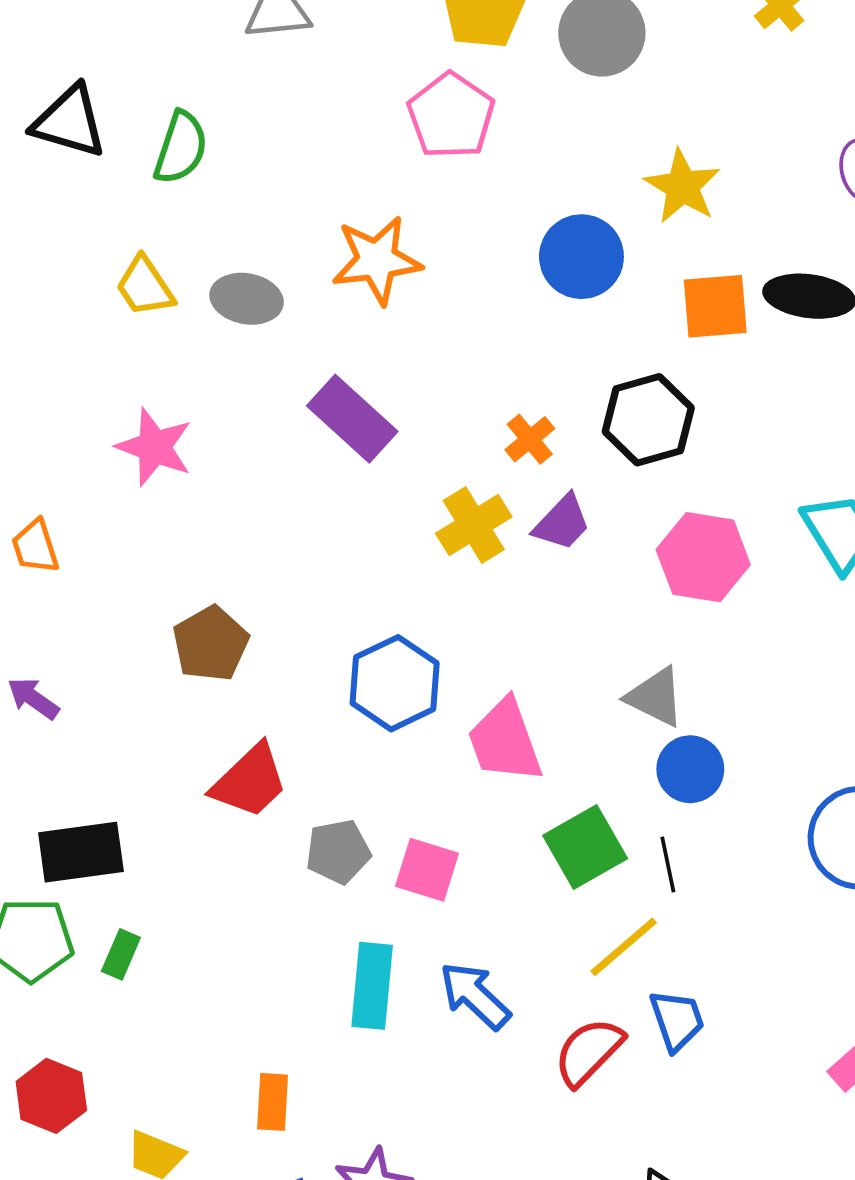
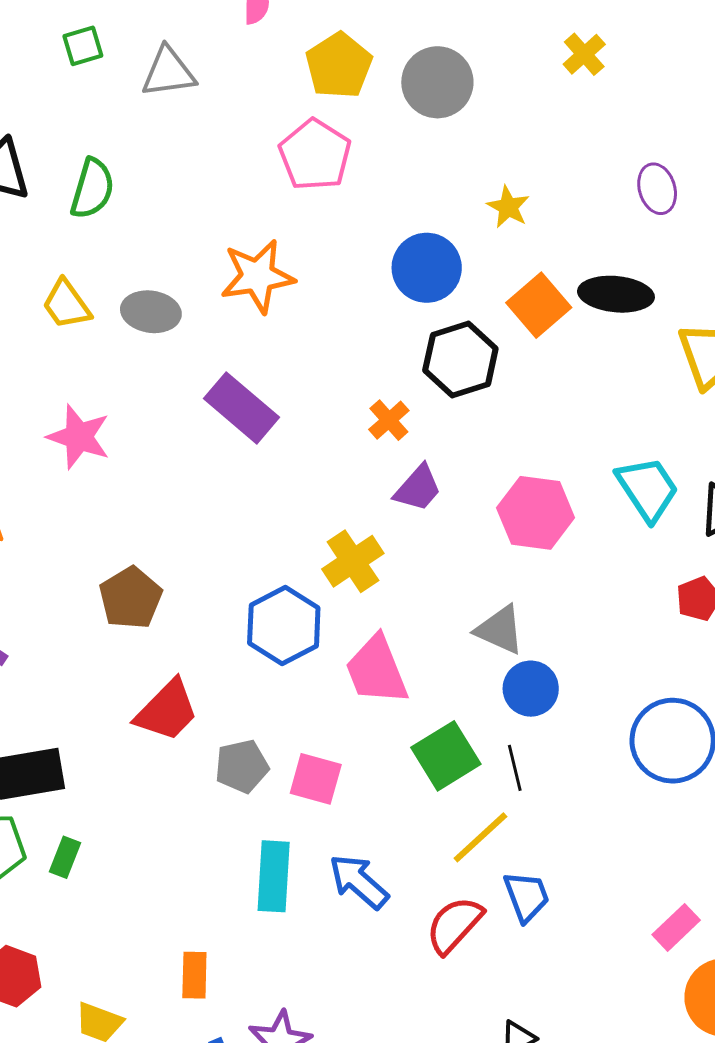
yellow star: (682, 186) -> (508, 207), size x0.7
orange square: (715, 306) -> (539, 305), turned -34
black hexagon: (648, 420) -> (460, 359), moved
yellow cross: (474, 525) -> (353, 561), moved

